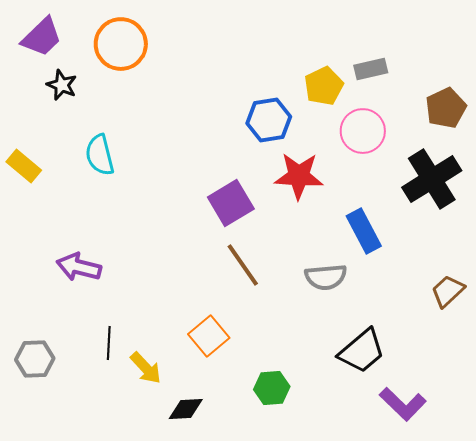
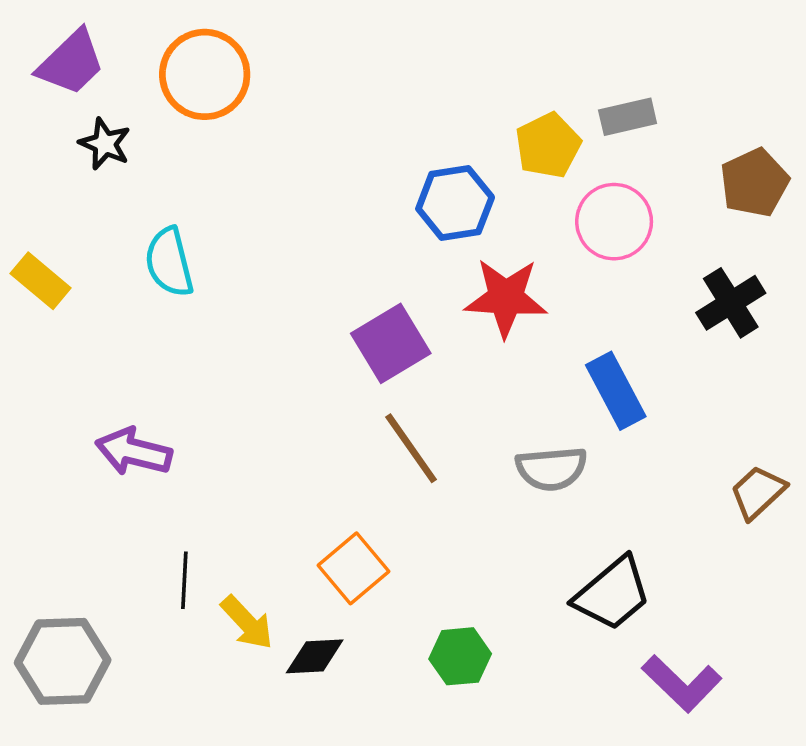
black cross: (432, 179) -> (731, 303), size x0.7
gray hexagon: (35, 359) -> (63, 661), moved, size x1.4
black diamond: (186, 409) -> (315, 656), moved

